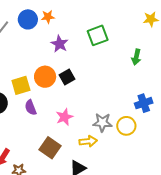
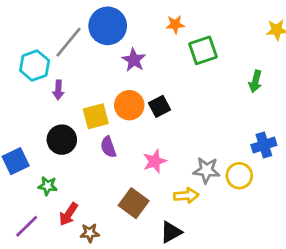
orange star: (48, 17) -> (175, 24), moved
blue circle: (28, 19) -> (108, 26), size x1.4
purple star: (59, 44) -> (134, 60), moved

